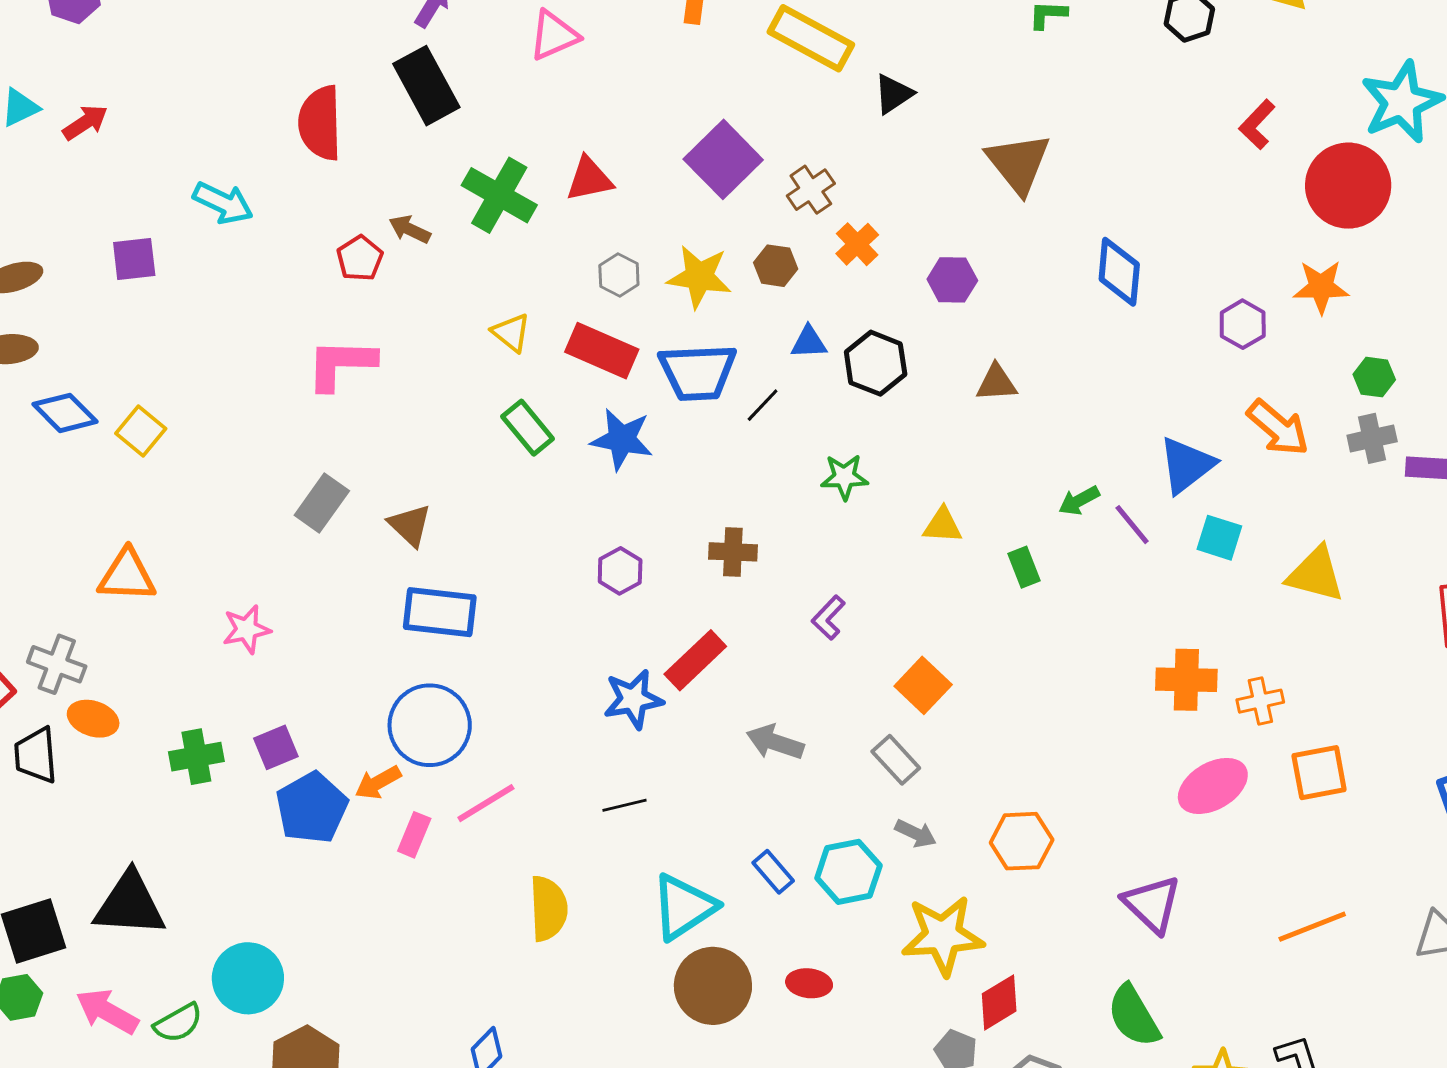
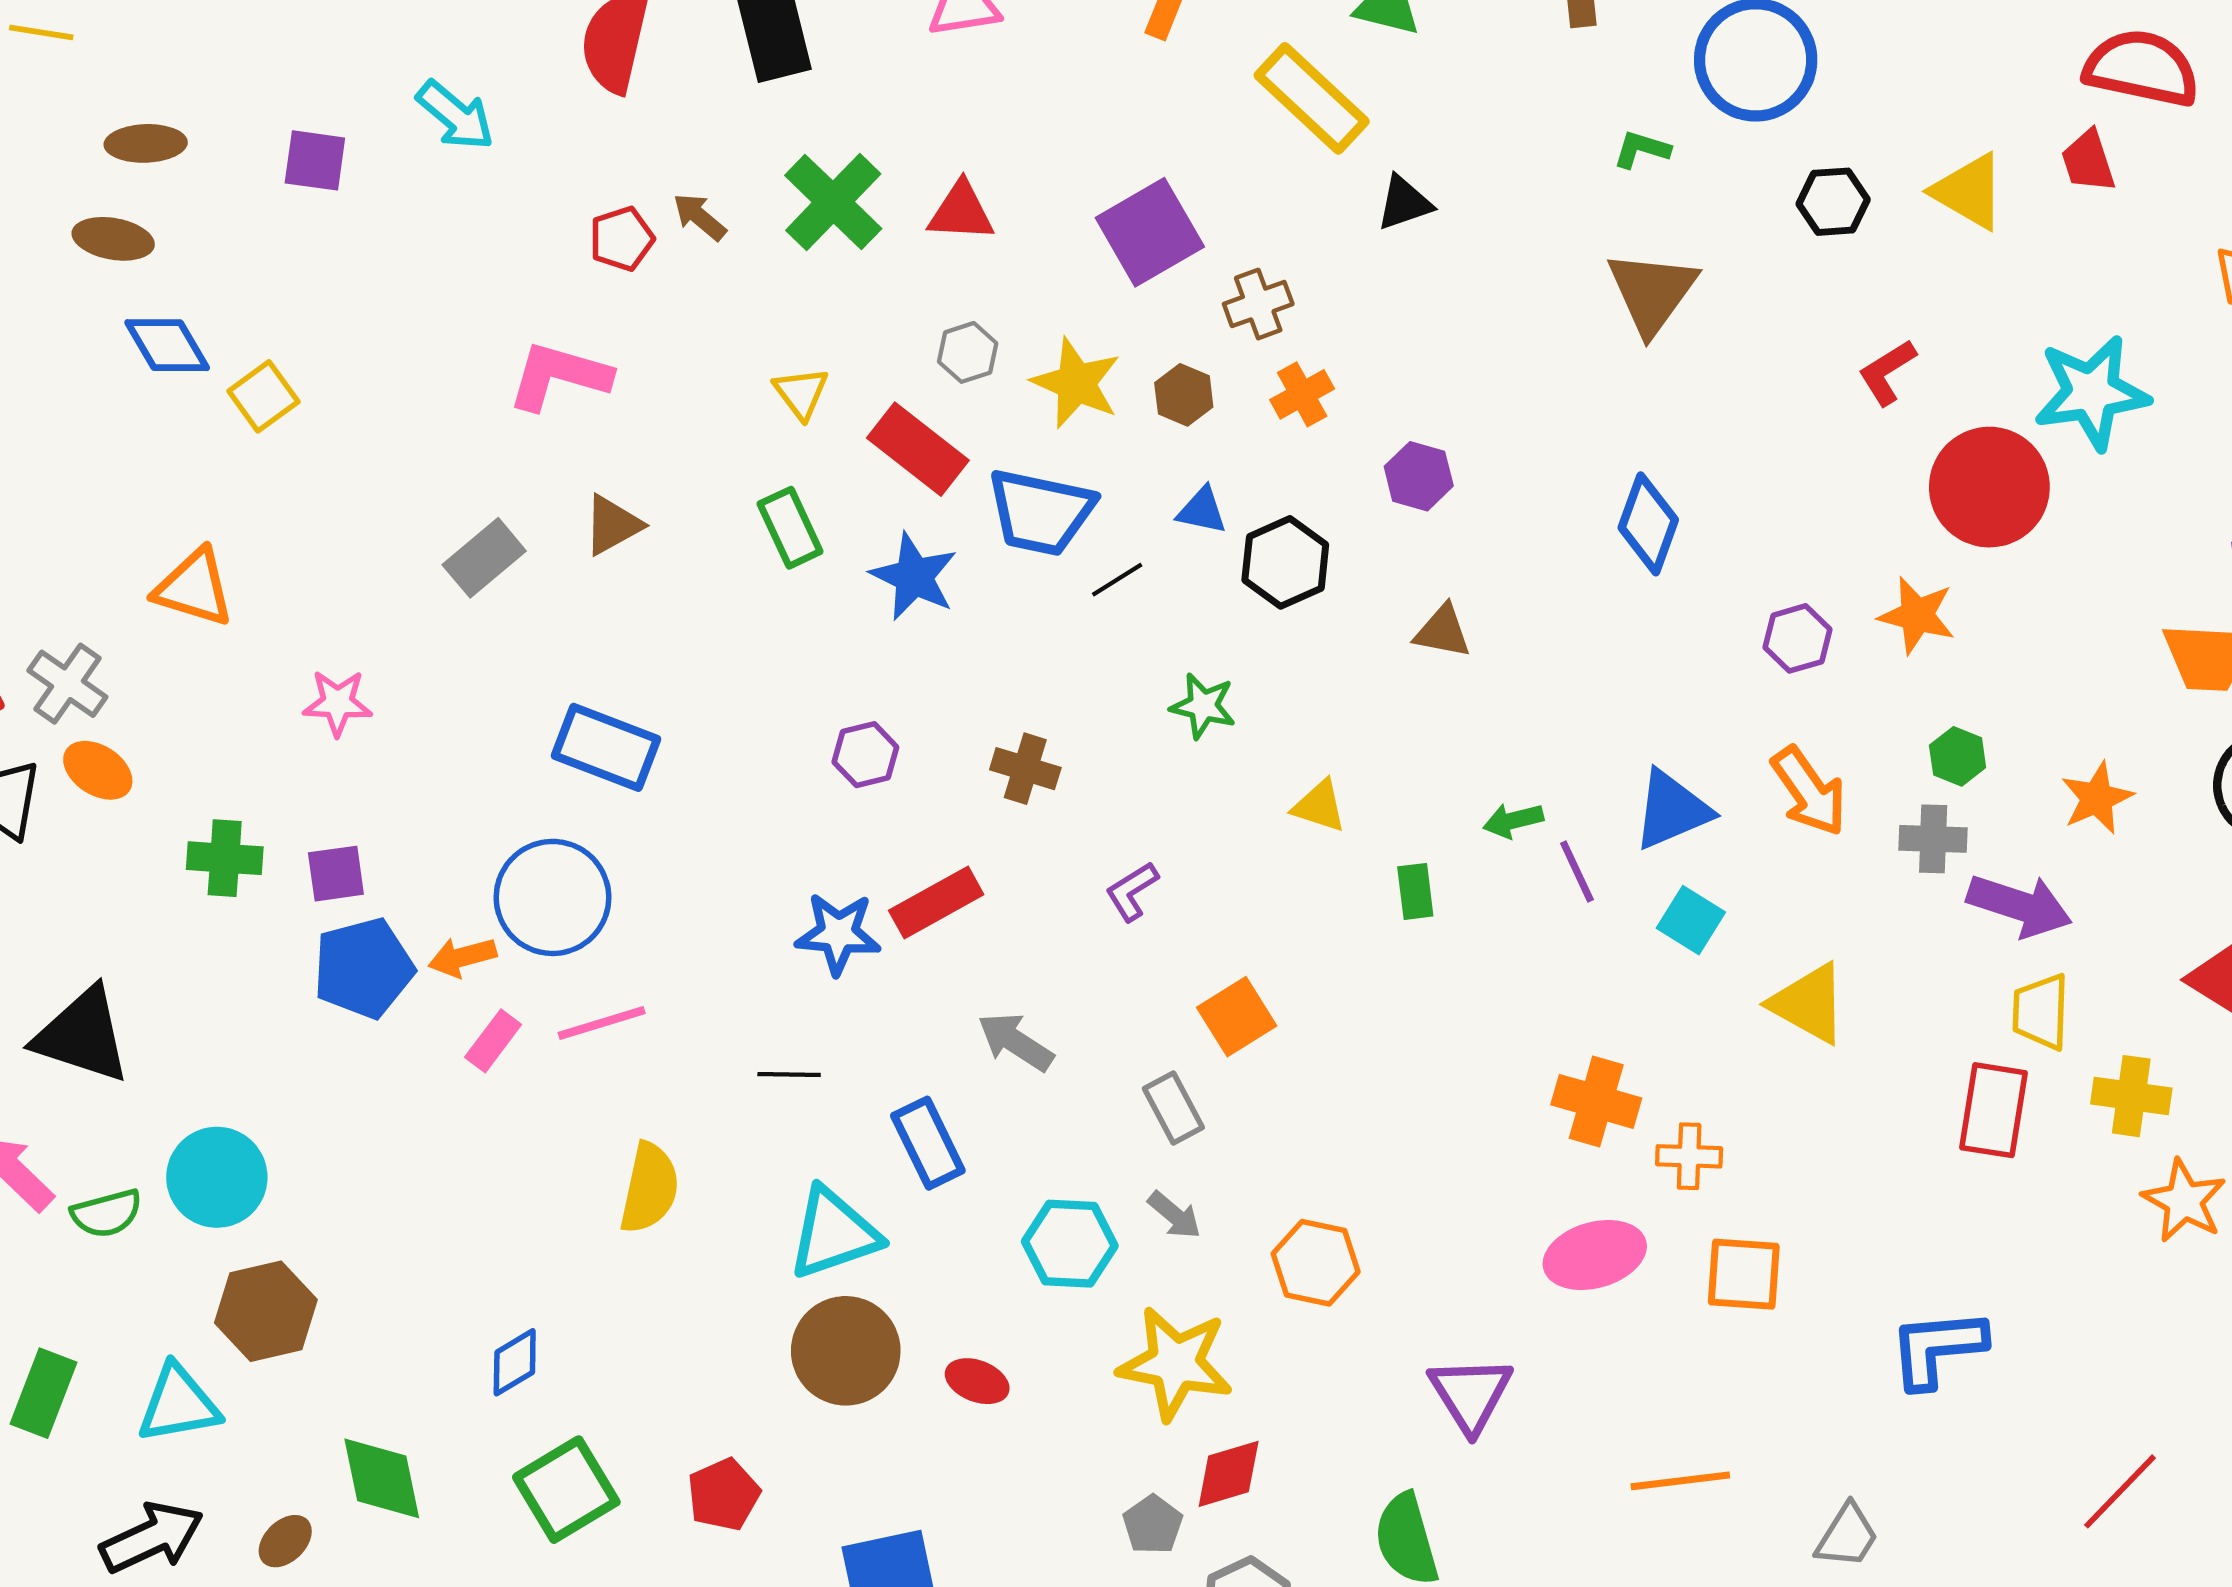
brown triangle: (1018, 163) -> (1652, 292), moved
brown triangle: (410, 525) -> (613, 525), moved, turned 33
blue rectangle: (773, 872) -> (928, 1143), moved, size x1.4

